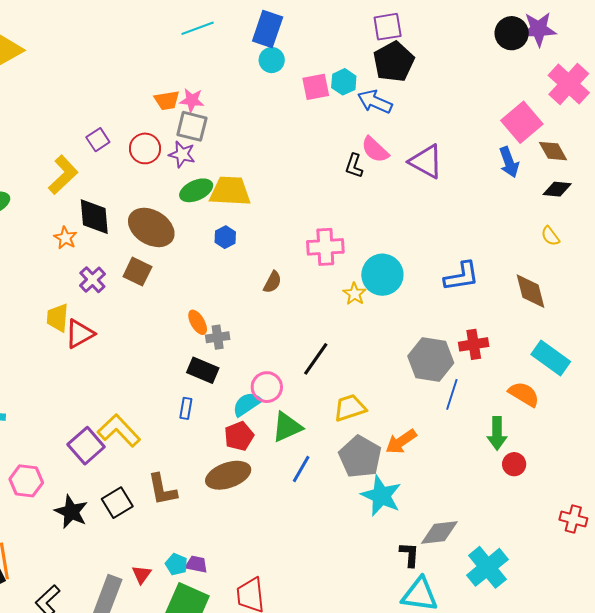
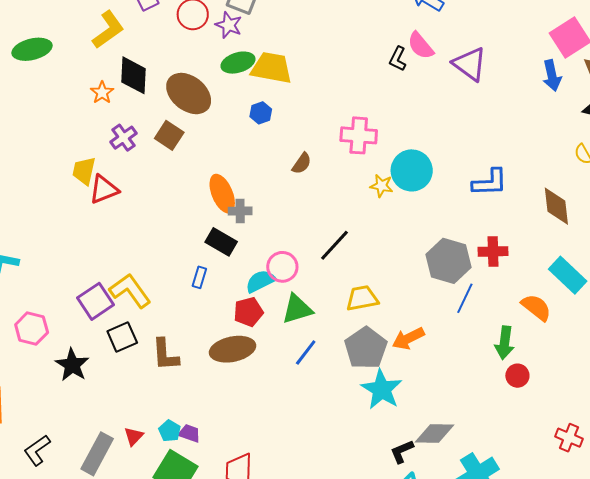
yellow star: (355, 294) -> (381, 186), turned -30
orange ellipse: (198, 322) -> (222, 194), size x1.5
black square: (117, 503) -> (122, 337), moved
black L-shape: (409, 555) -> (402, 452), turned -124

